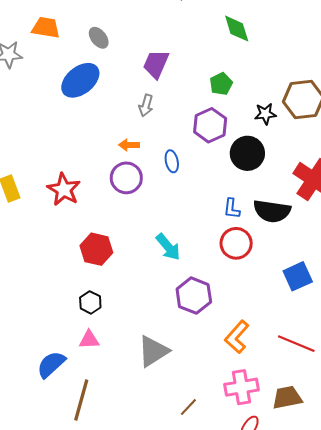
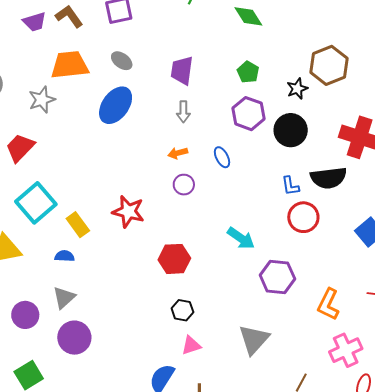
orange trapezoid: (46, 28) -> (70, 65), size x1.4
purple circle: (126, 178) -> (184, 185), size x0.7

